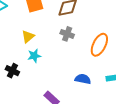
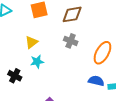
blue semicircle: (83, 79) -> (96, 81), moved

